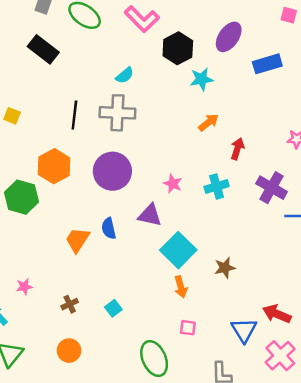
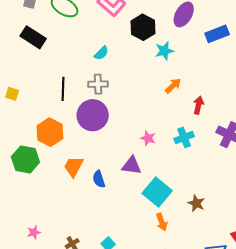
gray cross: (117, 113) -> (98, 84), size x0.7
purple circle: (112, 171) -> (93, 115), moved
orange trapezoid: (77, 240) -> (74, 167), moved
brown star: (225, 268) -> (196, 203), turned -30

